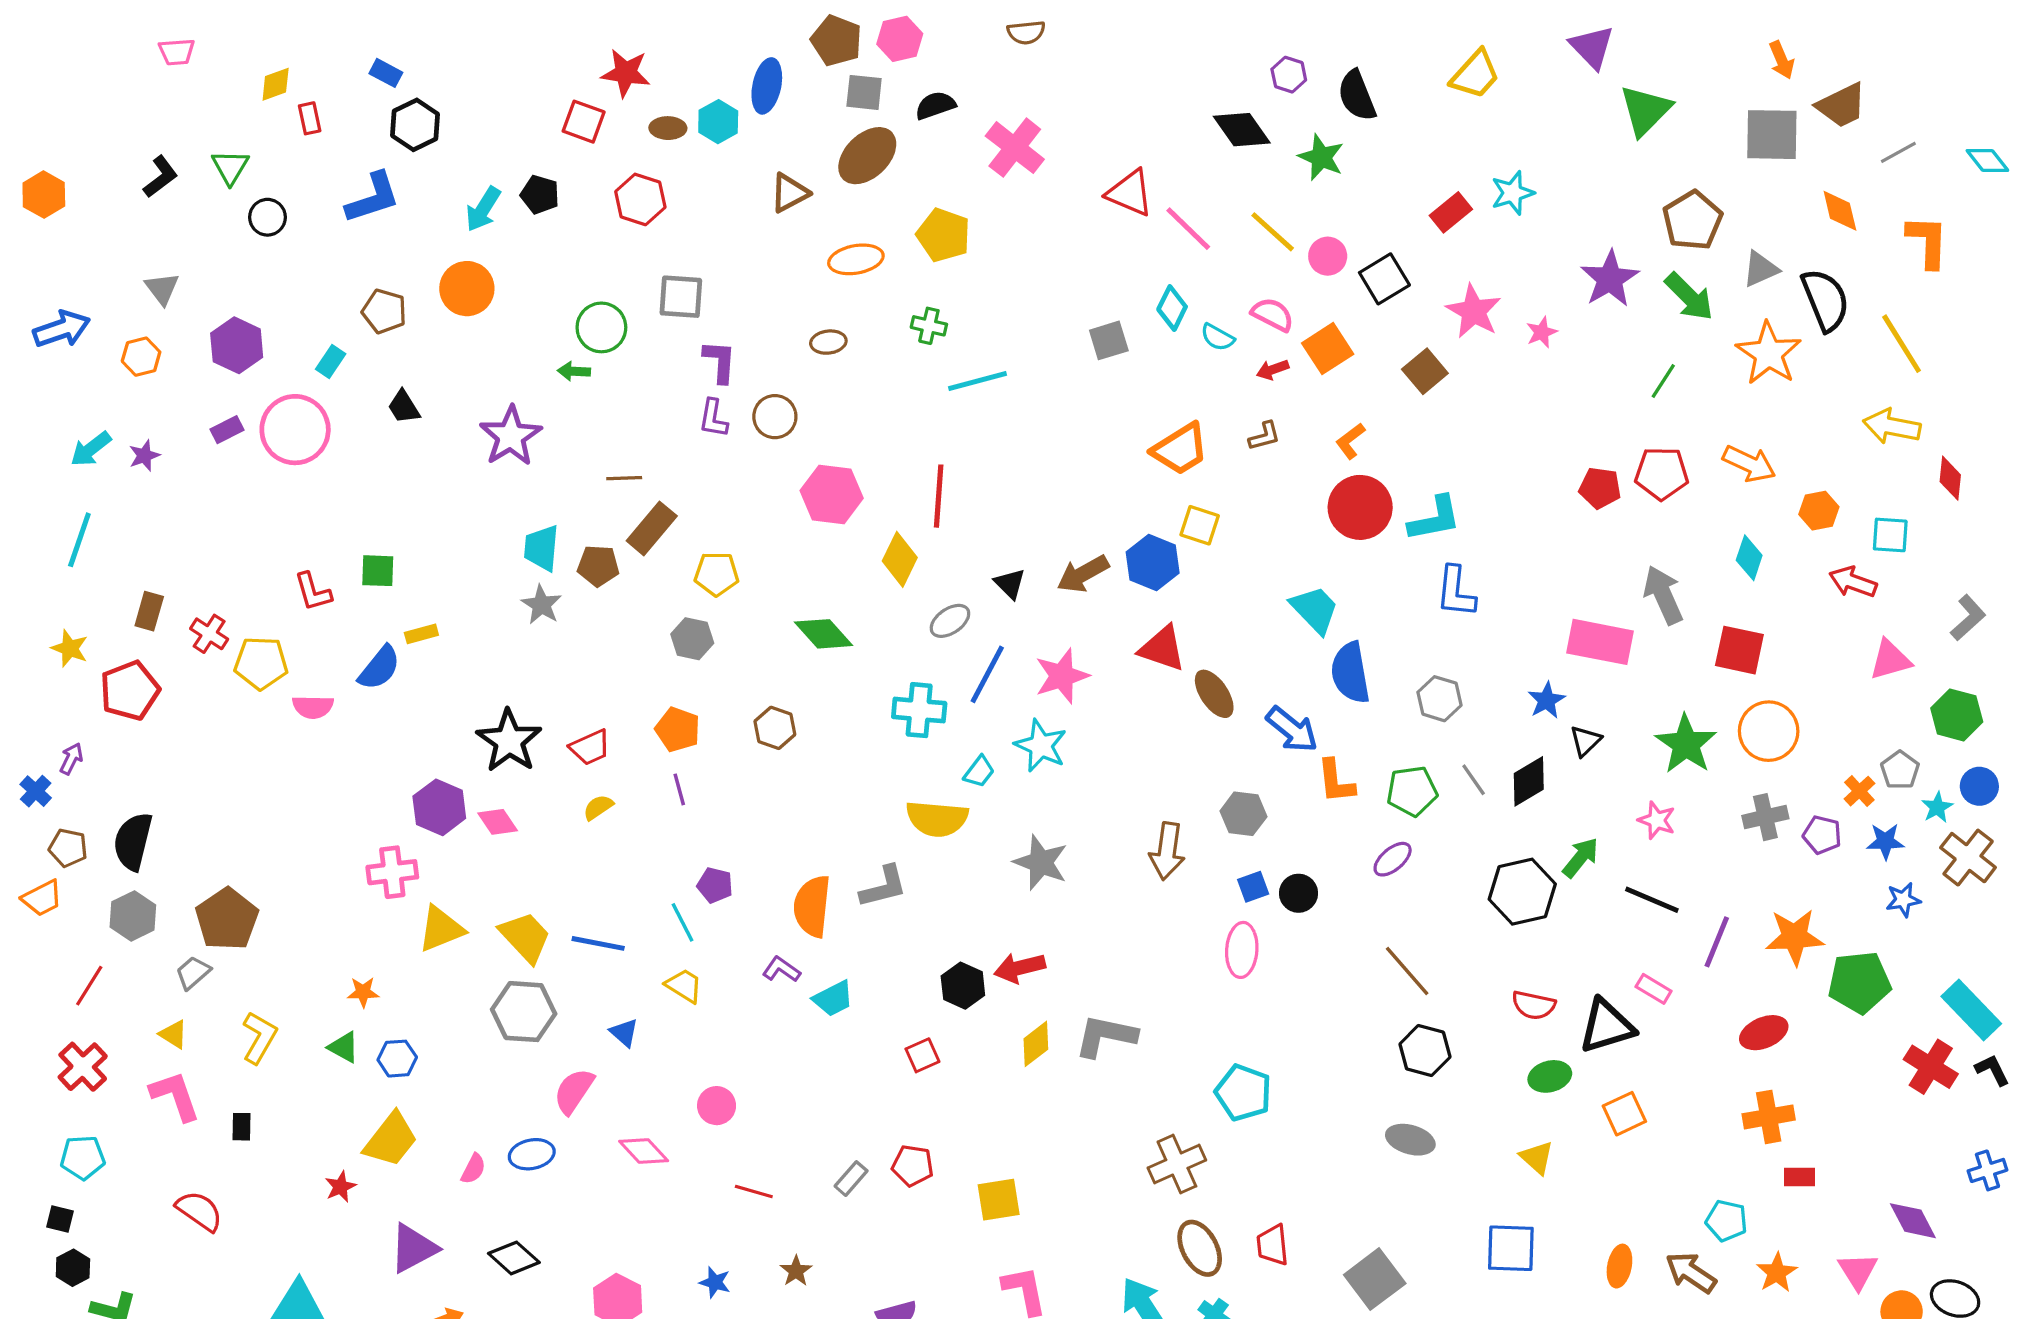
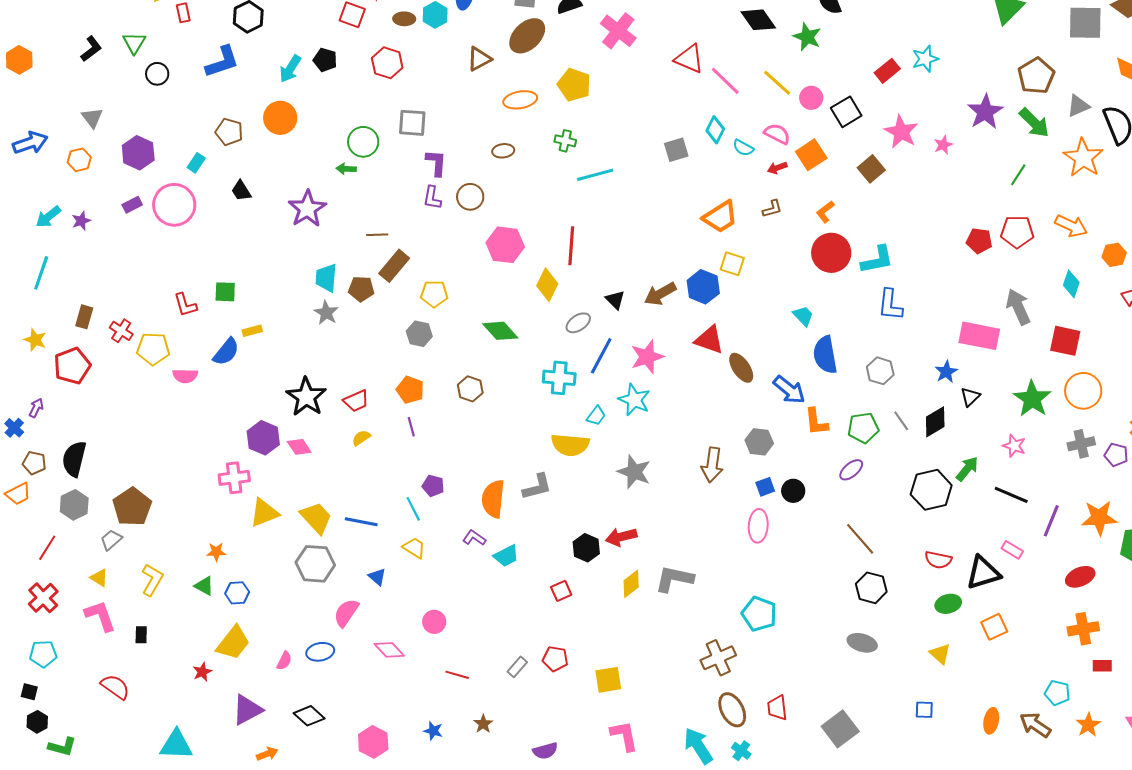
cyan trapezoid: (1315, 610) -> (803, 316), size x0.7
blue square: (1511, 1248) -> (924, 710), size x0.6

